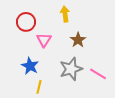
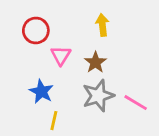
yellow arrow: (65, 14) -> (102, 25), moved
brown star: (78, 40) -> (95, 62), moved

